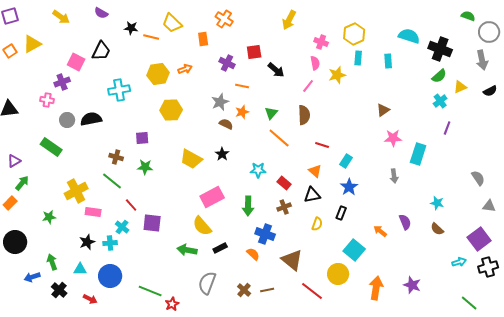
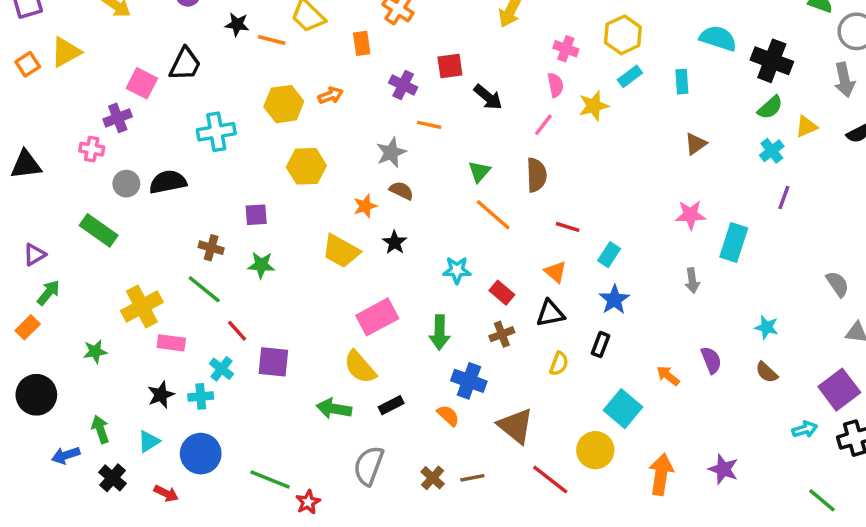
cyan rectangle: (358, 58) -> (630, 76), turned 48
brown triangle: (383, 110) -> (696, 144), moved
orange star: (242, 112) -> (365, 206), moved
cyan triangle: (80, 269) -> (149, 441), turned -32

